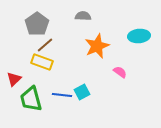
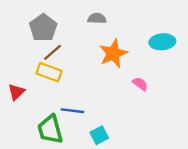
cyan square: (82, 92) -> (99, 135), moved
green trapezoid: (31, 99) -> (50, 129), moved

